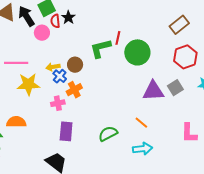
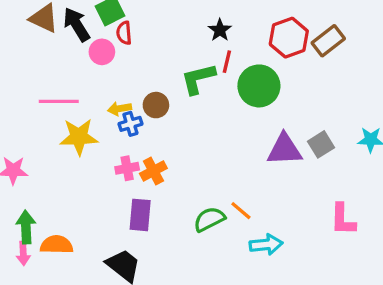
black star: (68, 17) -> (220, 30), moved
red hexagon: (185, 57) -> (289, 38), moved
blue cross: (60, 76) -> (130, 124), turned 32
orange cross: (74, 90) -> (153, 171), moved
orange semicircle: (16, 122) -> (57, 245), moved
orange line: (141, 123) -> (241, 211), moved

